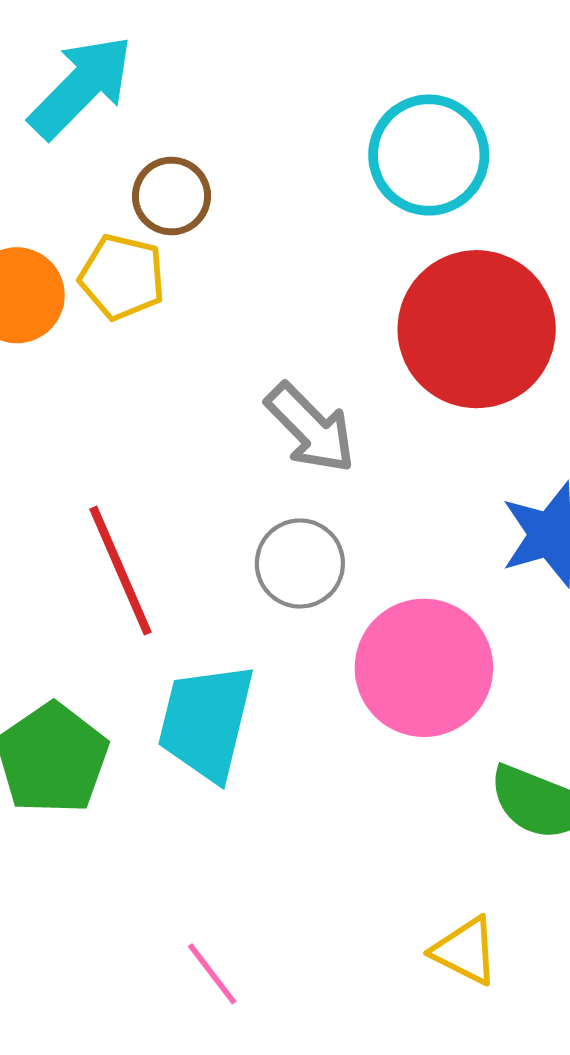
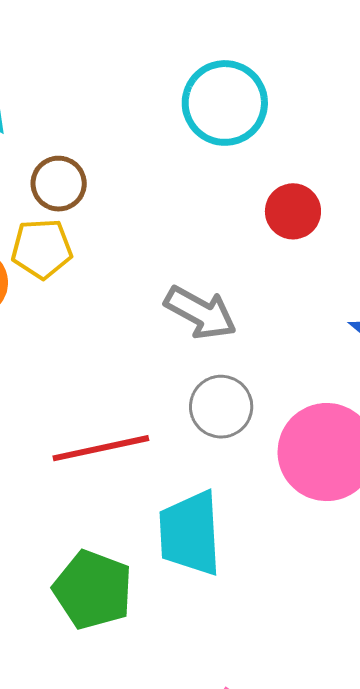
red circle: (477, 329) -> (293, 211), size x0.5
red line: (121, 571) -> (101, 448), turned -62

